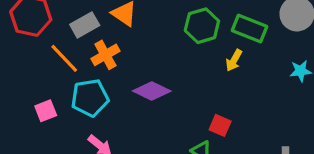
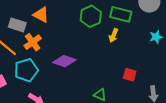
gray rectangle: (85, 25) -> (17, 25), turned 54
red square: (220, 125) -> (130, 75), moved

